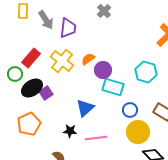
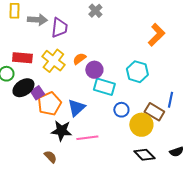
gray arrow: (46, 20) -> (37, 20), turned -54
red rectangle: (31, 58) -> (22, 58), turned 54
orange pentagon: (29, 124) -> (49, 104), moved
black star: (70, 131) -> (61, 131), size x1.5
yellow circle: (138, 132) -> (141, 125), moved

